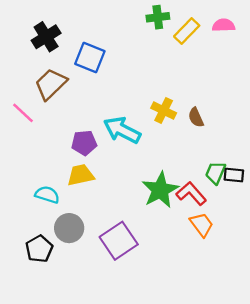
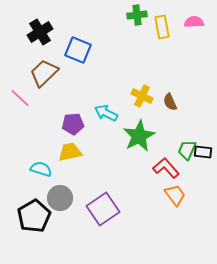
yellow rectangle: (187, 31) -> (162, 27), turned -55
cyan arrow: (122, 130) -> (106, 113), size x0.7
green star: (160, 190) -> (139, 136), moved
black pentagon: (39, 249) -> (34, 216), size x1.4

